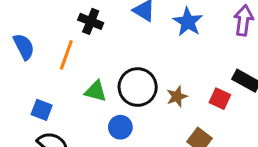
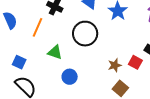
black circle: (138, 87) -> (85, 34), moved
brown star: (177, 96) -> (115, 65), moved

